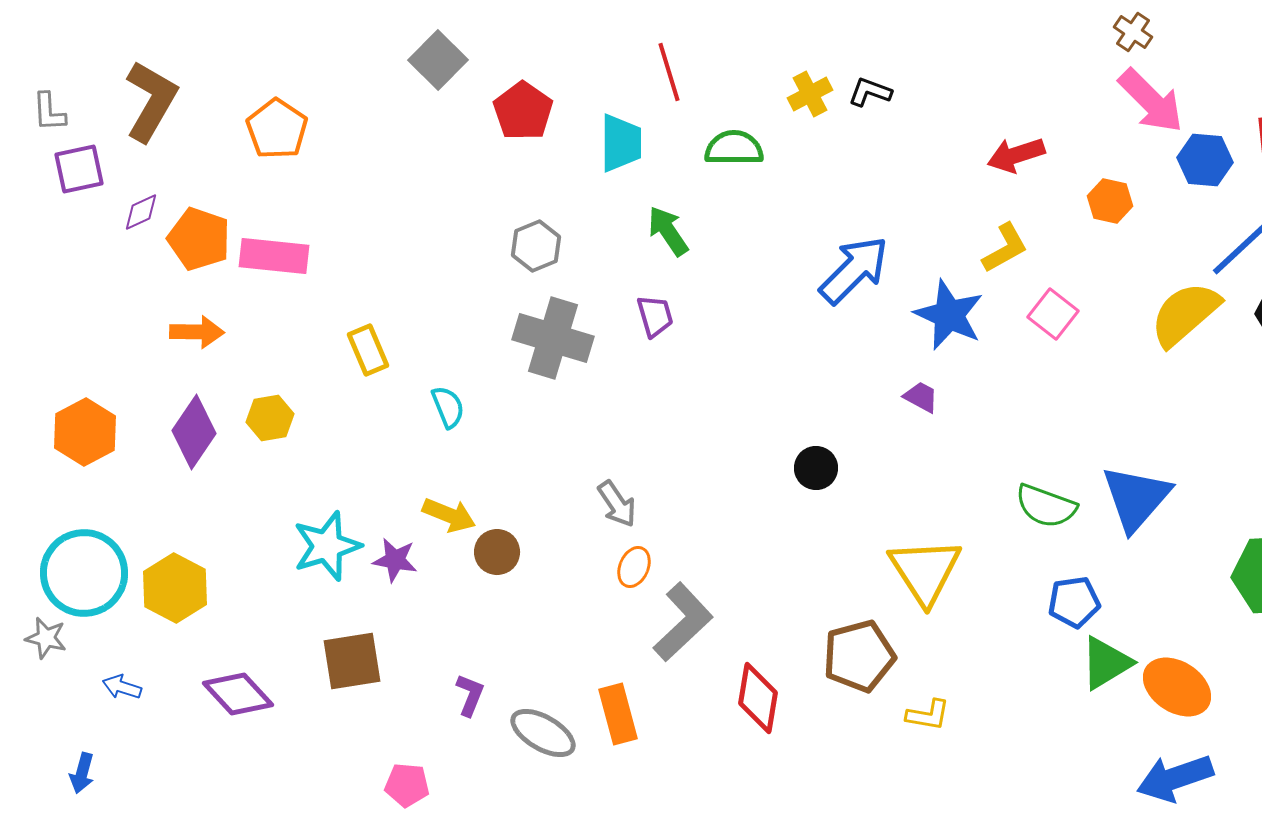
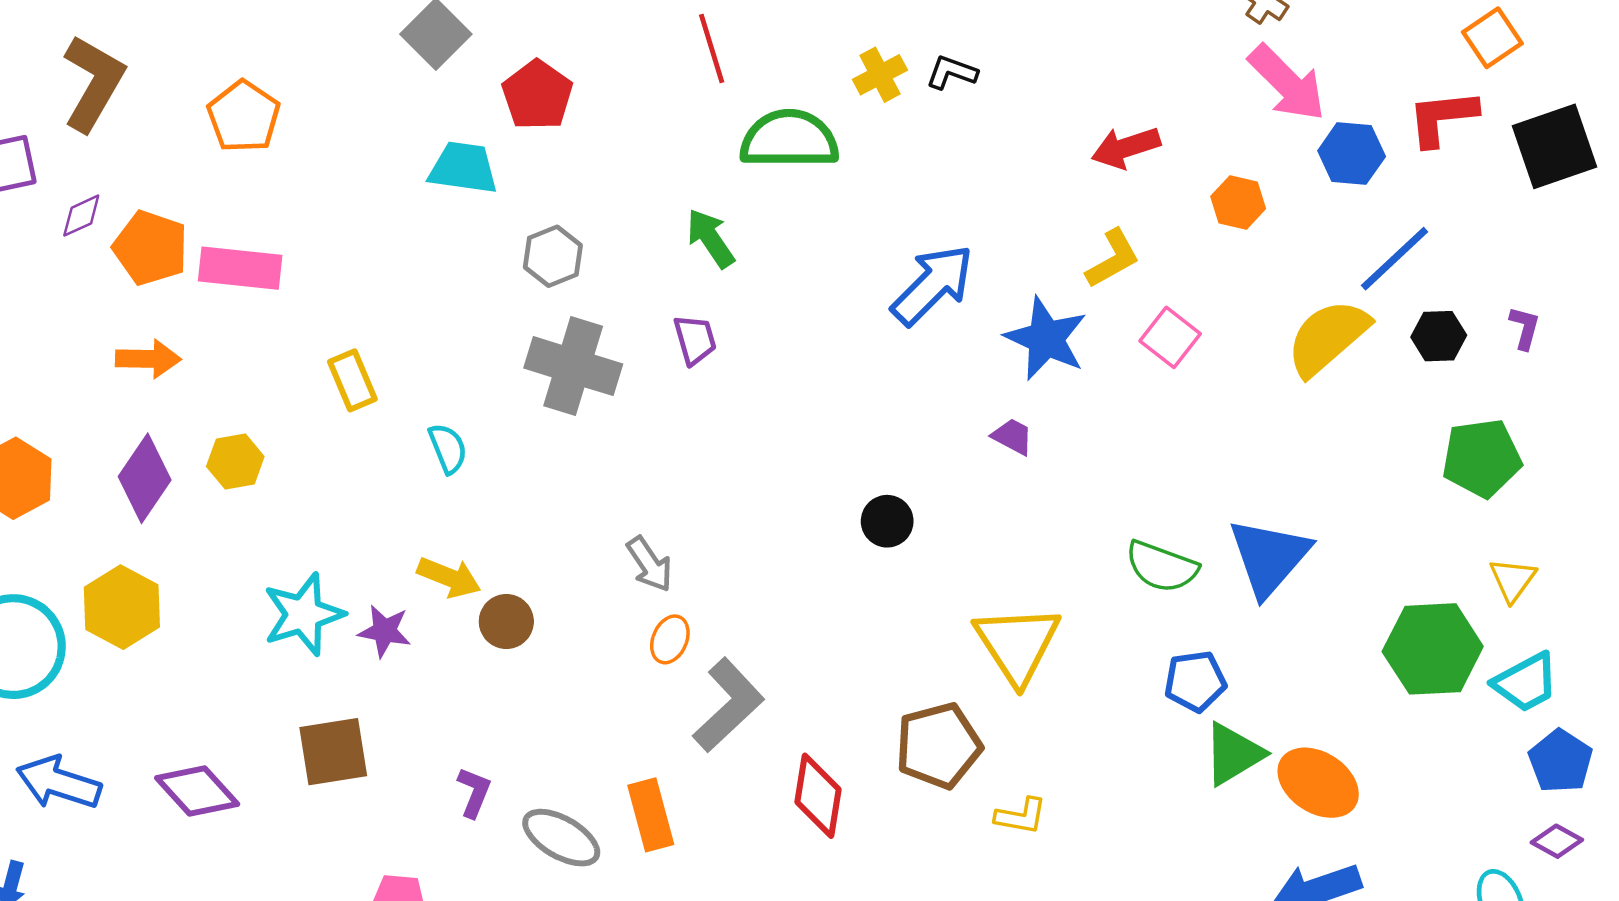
cyan trapezoid: (621, 143) -> (463, 168), moved, turned -82
green semicircle: (734, 148) -> (789, 139), size x1.4
yellow hexagon: (175, 588) -> (122, 607), moved
blue arrow: (122, 687) -> (59, 783), size x1.8

